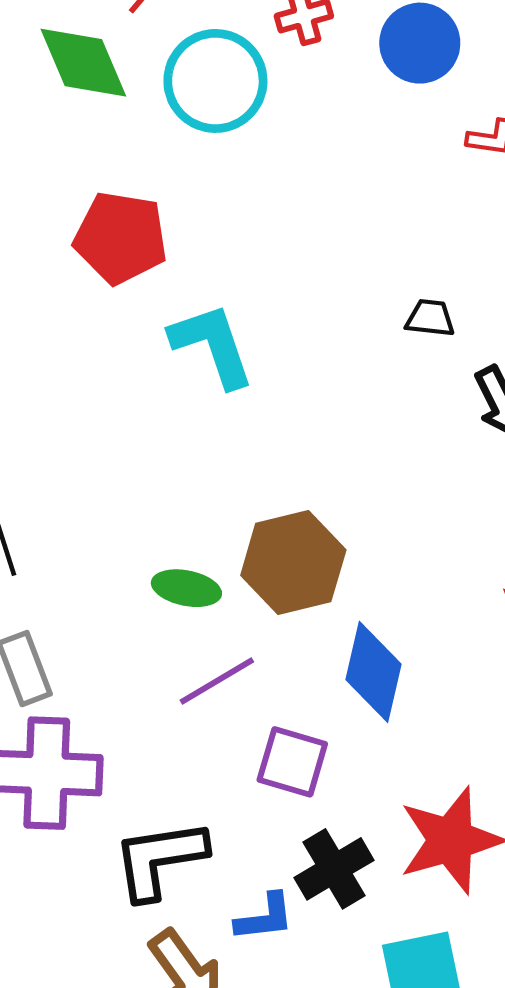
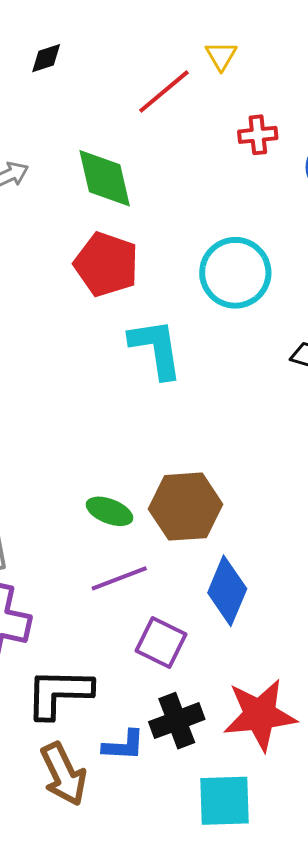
green diamond: (83, 63) -> (105, 178), moved
cyan circle: (215, 81) -> (235, 273), moved

